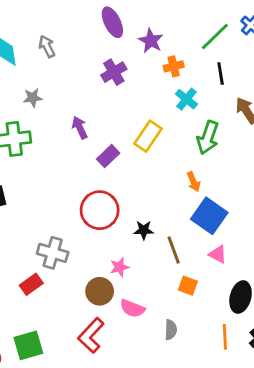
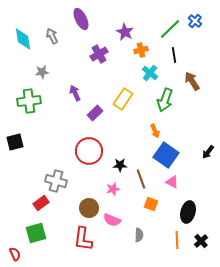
purple ellipse: (112, 22) -> (81, 19), moved
pink star: (120, 267) -> (113, 189), moved
red L-shape: (91, 335) -> (83, 239), turned -35
green square: (28, 345) -> (36, 233), moved

